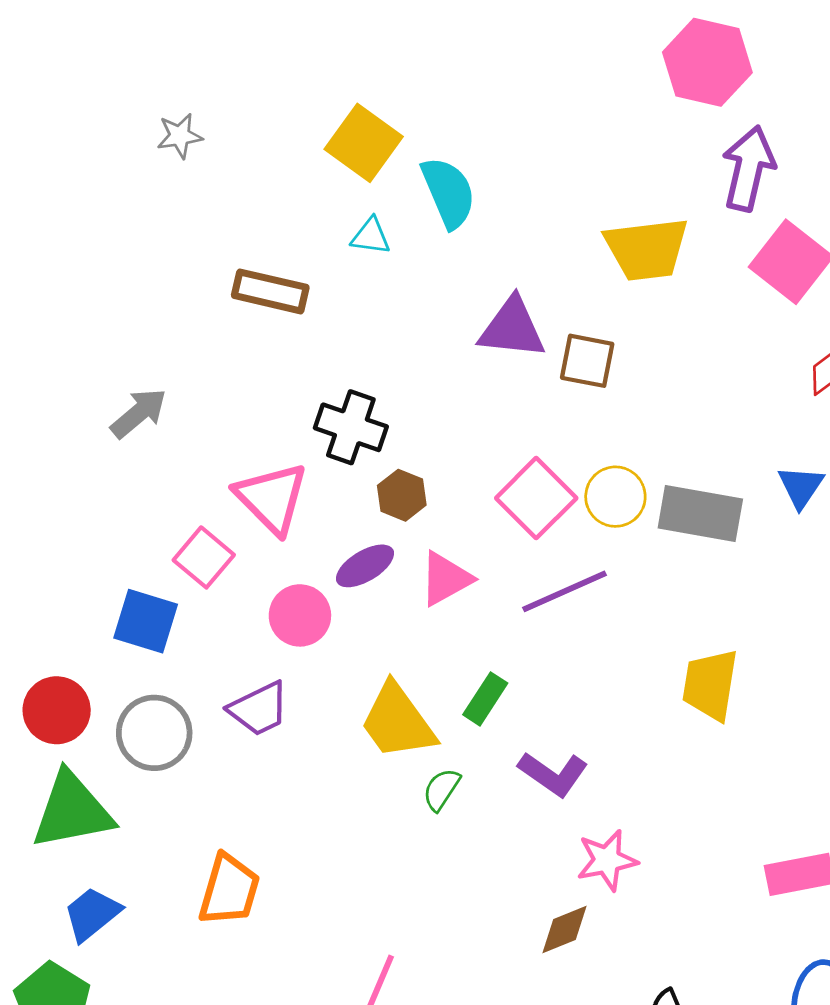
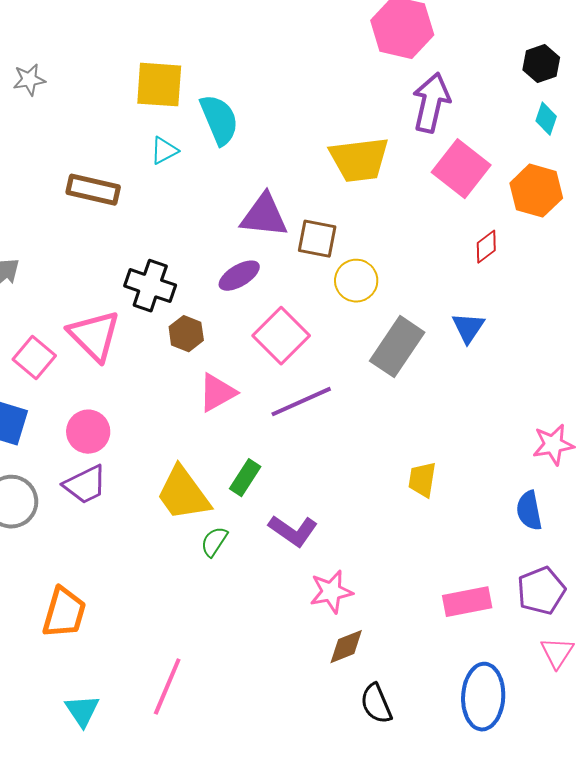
yellow square: (364, 143) -> (159, 85), turned -32
cyan triangle: (371, 236) -> (164, 151), turned -36
yellow circle: (615, 497) -> (356, 281), moved
gray rectangle: (700, 514) -> (397, 347), turned -66
pink square: (204, 557) -> (34, 358), moved
purple ellipse: (365, 566) -> (239, 276), moved
pink circle: (300, 615) -> (88, 432), moved
yellow trapezoid: (710, 685) -> (422, 480), moved, size x0.7
brown diamond: (565, 930) -> (346, 647), moved

